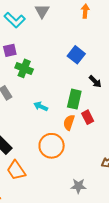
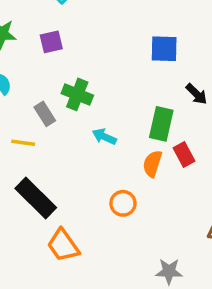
blue square: (76, 55) -> (164, 49), turned -36
green cross: (24, 68) -> (77, 94), moved
orange circle: (52, 146) -> (123, 203), size x0.6

